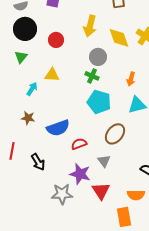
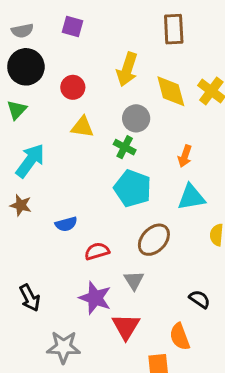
yellow triangle: (52, 75) -> (82, 127), moved
cyan arrow: (32, 89) -> (30, 161), size x1.6
blue semicircle: (58, 128) -> (66, 224), size x0.6
black arrow: (38, 162) -> (30, 298), moved
gray star: (62, 194) -> (64, 347), moved
orange semicircle: (136, 195) -> (180, 337), turned 66

